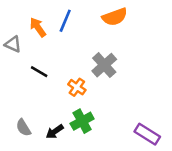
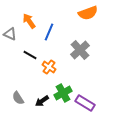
blue line: (65, 21) -> (49, 32), moved
orange cross: (77, 87) -> (49, 67), moved
purple rectangle: (147, 134) -> (85, 103), moved

